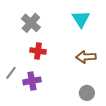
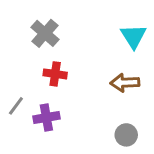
cyan triangle: (81, 19) -> (133, 36), moved

